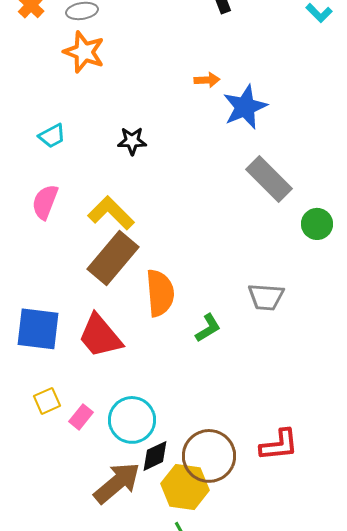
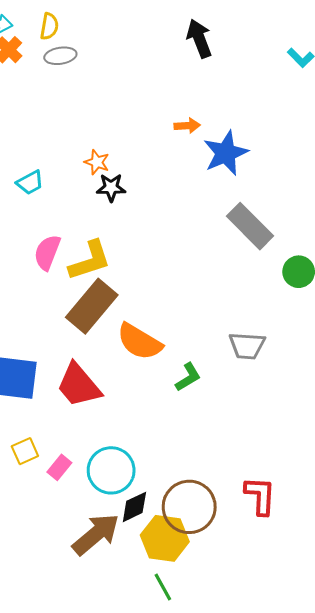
orange star: (84, 52) -> (97, 162), moved, size x0.6
pink semicircle: (45, 202) -> (47, 252), moved
yellow L-shape: (111, 213) -> (90, 261), turned 117
orange semicircle: (160, 293) -> (139, 342), turned 126
red L-shape: (279, 445) -> (260, 496), turned -81

